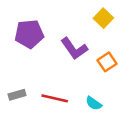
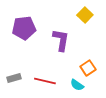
purple L-shape: (74, 49) -> (61, 40), turned -135
orange square: (107, 62) -> (88, 68), moved

